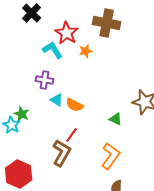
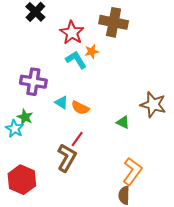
cyan L-shape: (53, 50) -> (76, 60), moved
purple cross: (45, 80) -> (33, 82), moved, size x1.4
orange L-shape: (111, 156) -> (132, 171), moved

